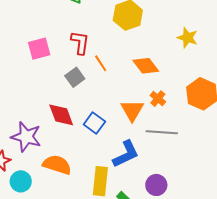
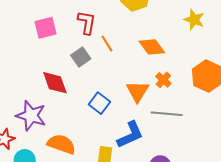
red diamond: (61, 115) -> (55, 83), moved

